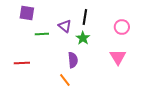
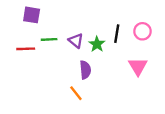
black line: (85, 17) -> (117, 34), moved
purple triangle: (65, 26) -> (76, 41), moved
red line: (22, 63) -> (26, 49), moved

